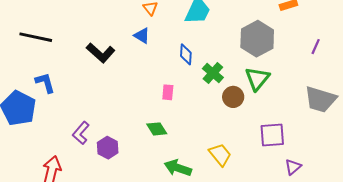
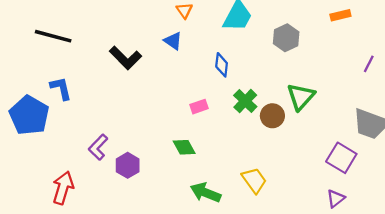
gray hexagon: (257, 39) -> (286, 38), moved, size x0.7
green cross: (213, 73) -> (245, 101), moved
pink rectangle: (168, 92) -> (199, 107), turned 63
purple square: (272, 135) -> (341, 158), moved, turned 32

